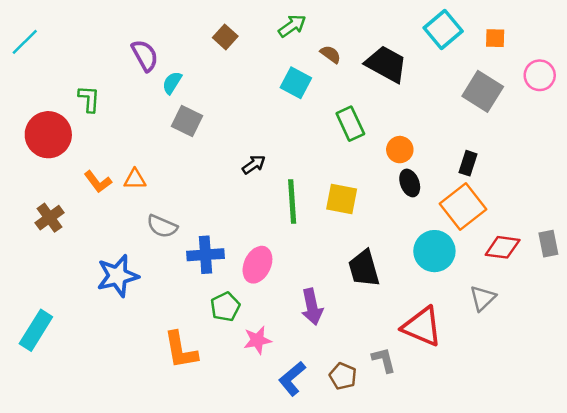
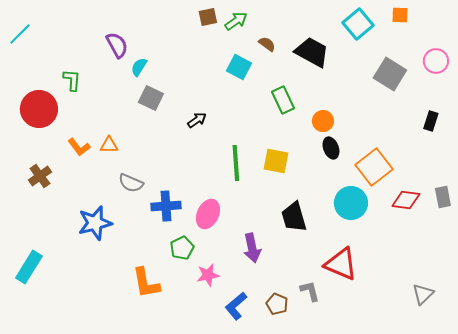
brown square: (225, 37) -> (208, 17), moved, turned 36
orange square: (495, 38) -> (400, 15), moved
black rectangle: (468, 163) -> (431, 121), moved
black arrow: (254, 164) -> (197, 120), moved
gray triangle: (483, 298) -> (423, 294), moved

